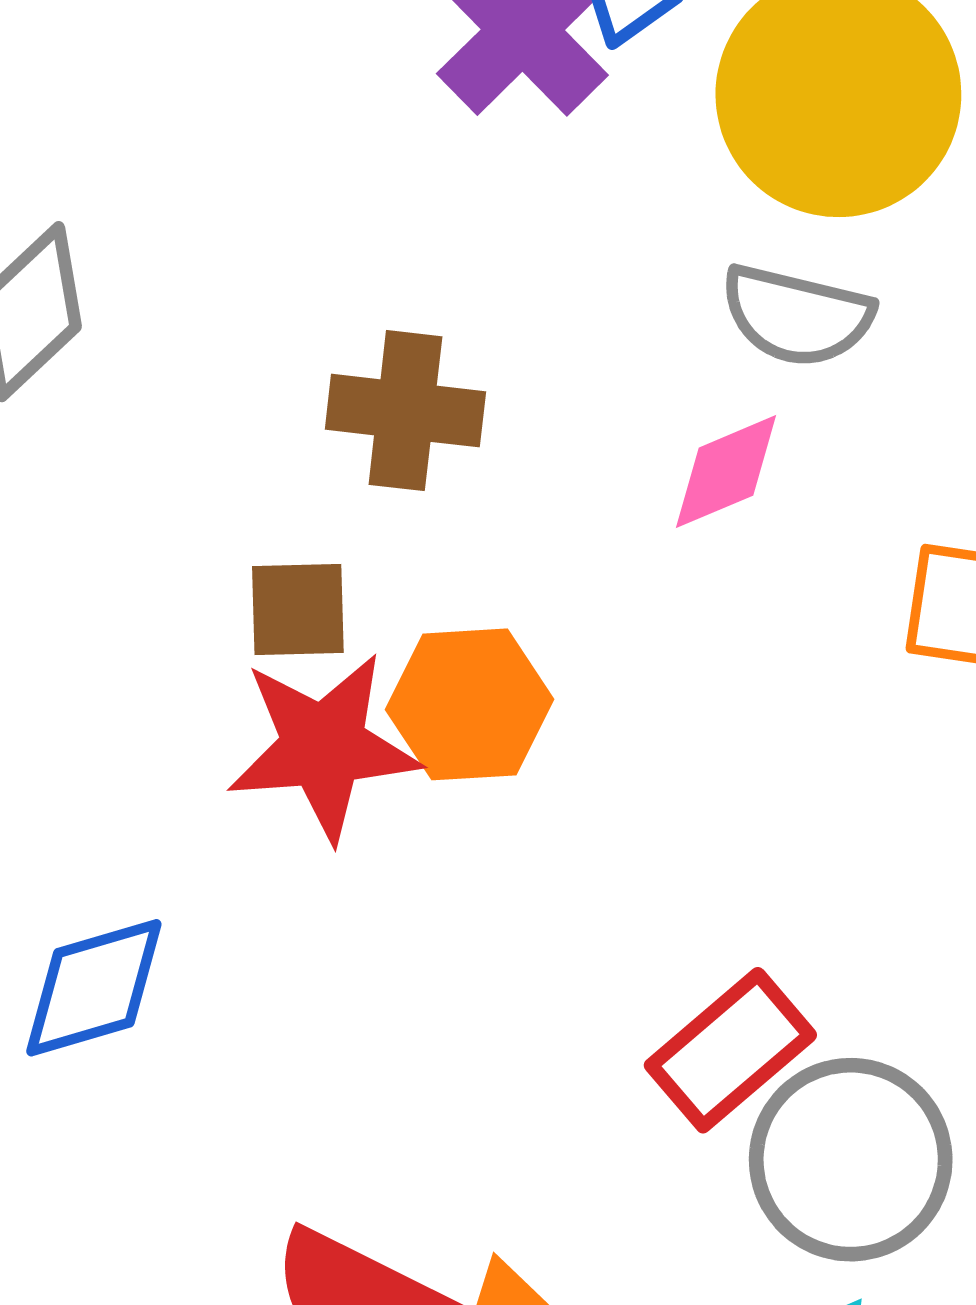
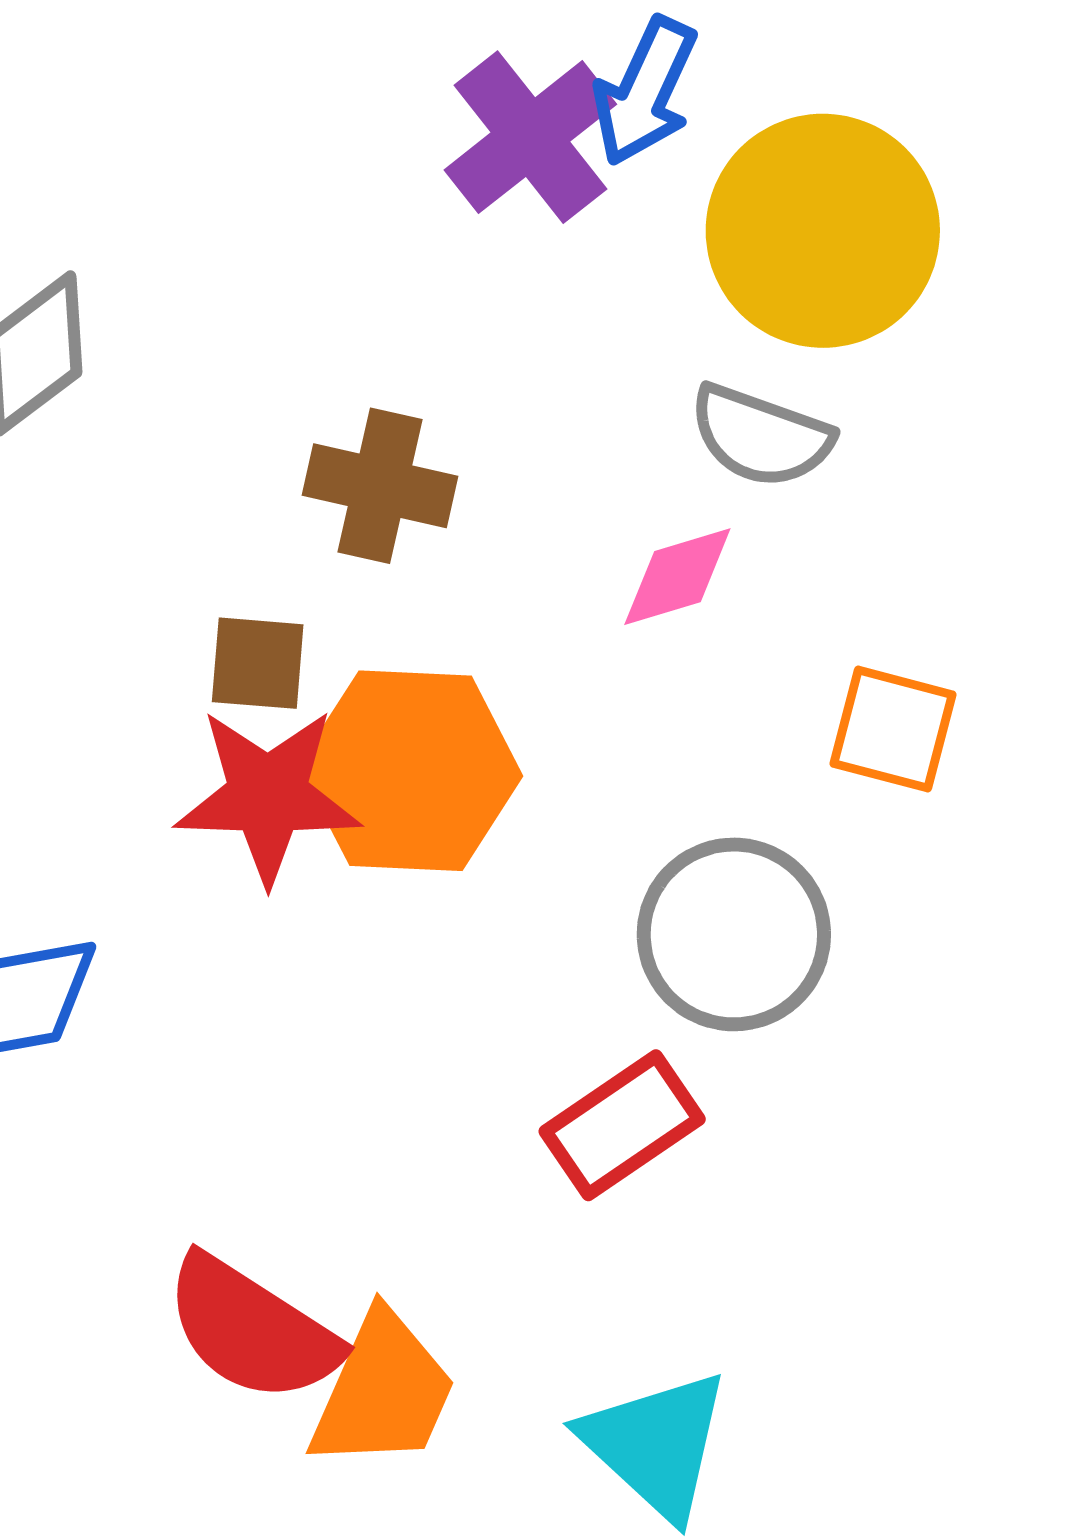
orange hexagon: (470, 704) -> (411, 771), size x1.4
gray circle: (851, 1160) -> (734, 934), moved

